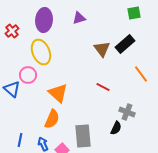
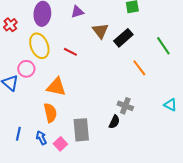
brown triangle: (102, 49) -> (100, 31), moved
red line: (103, 87) -> (70, 52), moved
orange triangle: (58, 93) -> (56, 87), turned -30
orange semicircle: (52, 119) -> (50, 113), turned -36

